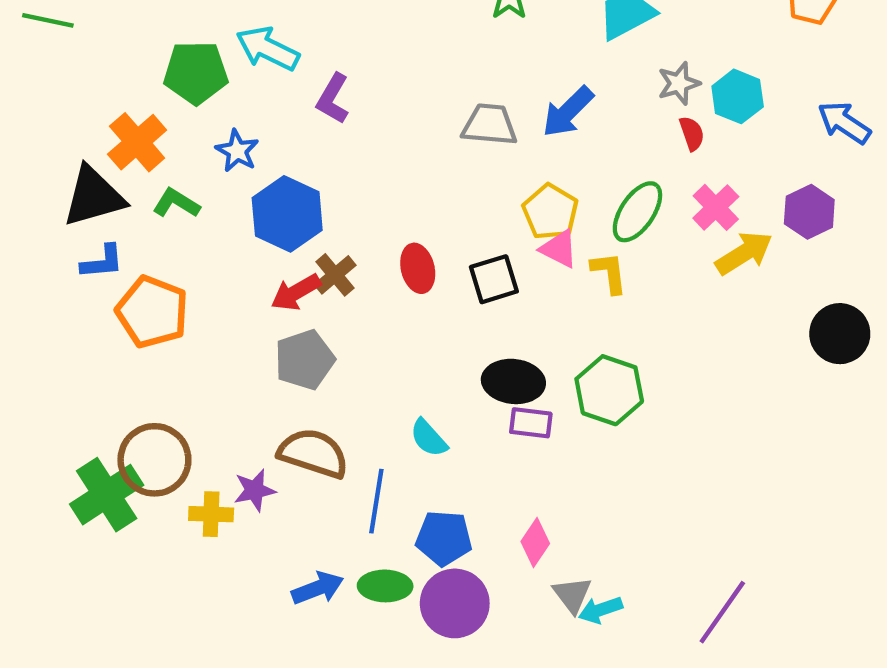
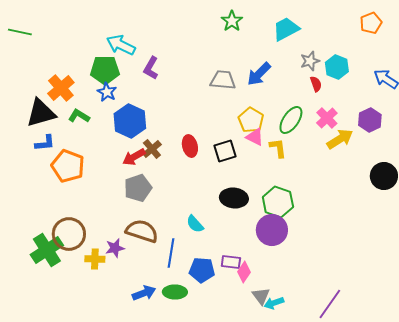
green pentagon: (196, 73) -> (105, 70), moved
purple rectangle: (531, 423) -> (231, 262), moved
purple circle: (455, 603) -> (272, 230), moved

